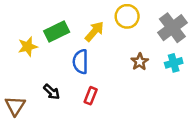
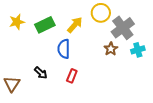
gray cross: (172, 28) -> (123, 28), moved
yellow star: (28, 47) -> (17, 22), moved

